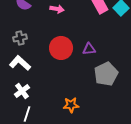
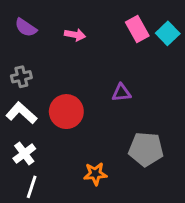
red circle: (61, 48) -> (66, 112), moved
gray pentagon: (106, 74) -> (146, 149), moved, turned 30

